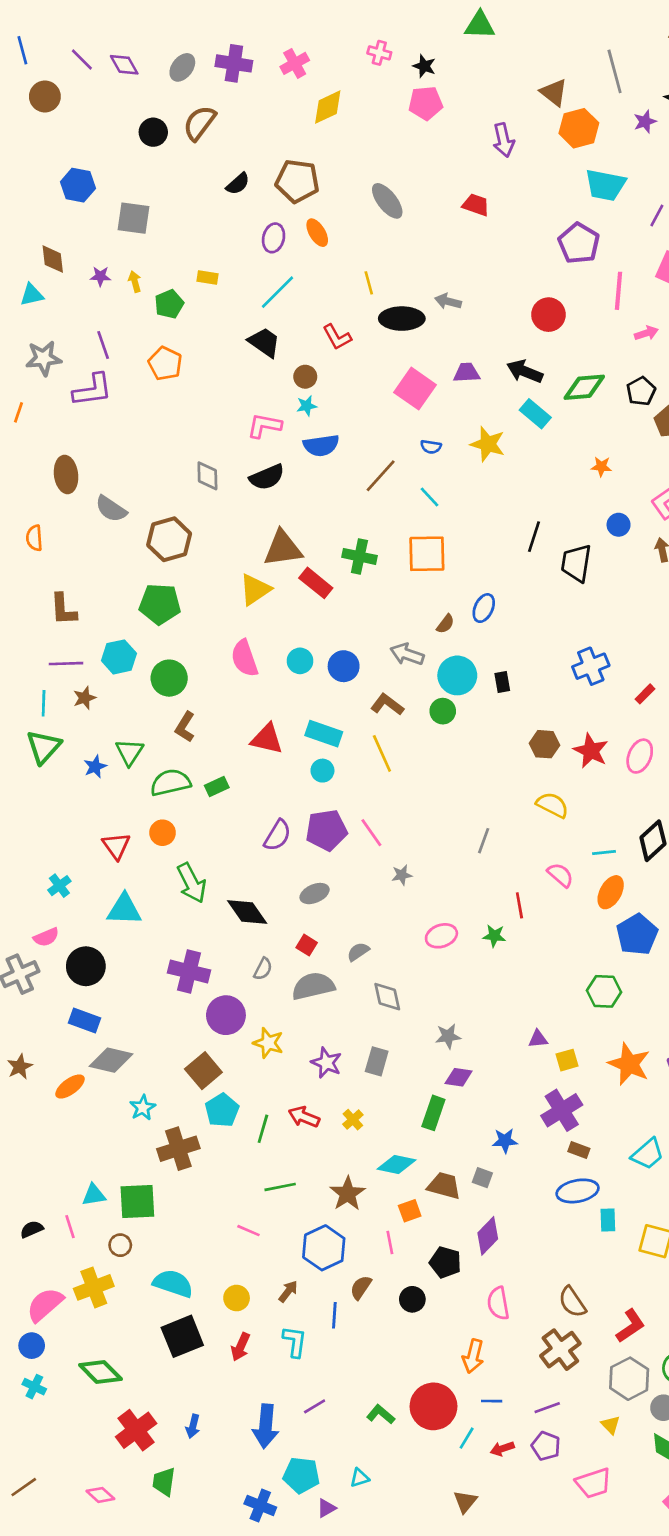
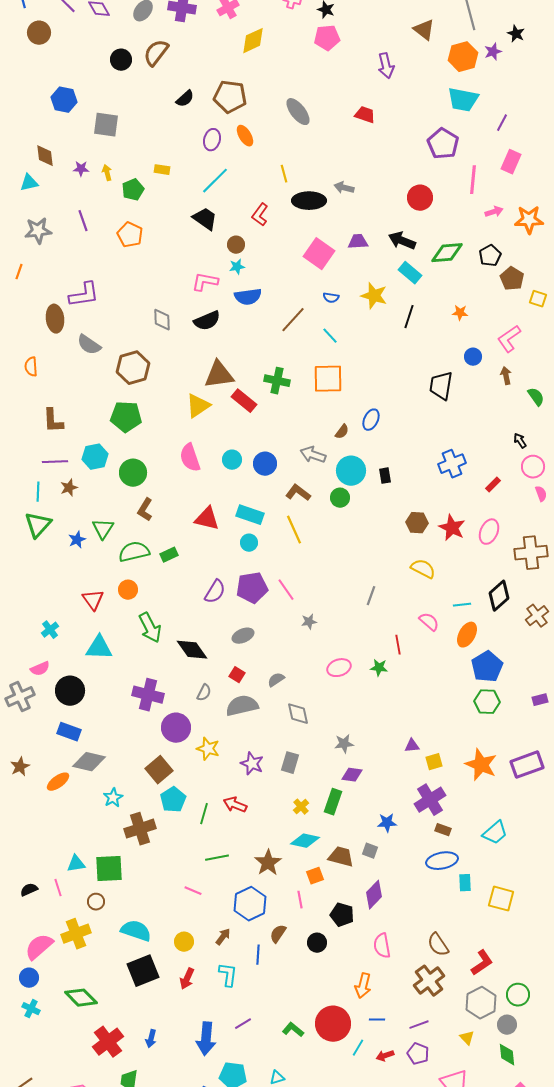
orange hexagon: (579, 128) -> (463, 57), moved
red L-shape: (337, 337) -> (260, 215), turned 65
purple L-shape: (92, 390) -> (84, 295), moved
black line: (534, 537) -> (409, 317), moved
green hexagon: (604, 991) -> (487, 702), moved
yellow cross: (353, 1120) -> (301, 807), moved

